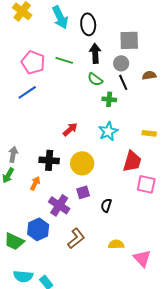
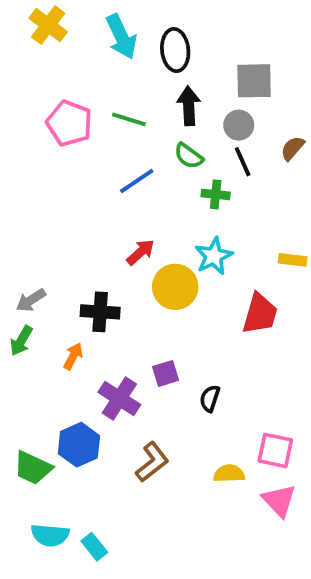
brown semicircle: (149, 75) -> (293, 148), turned -40
blue line: (27, 92) -> (137, 181), moved
gray arrow: (13, 154) -> (31, 300), turned -133
yellow circle: (82, 163) -> (175, 287), moved
pink square: (146, 184) -> (275, 450), moved

